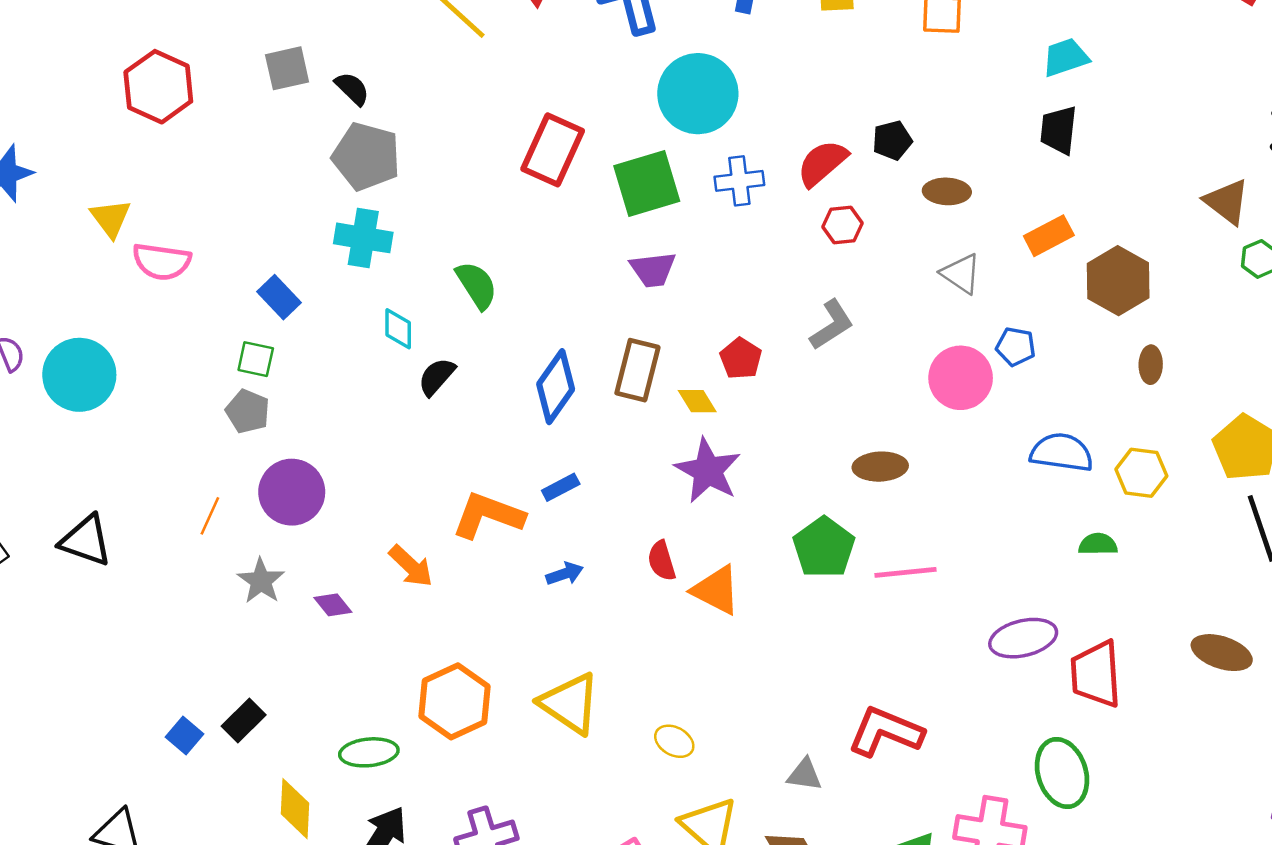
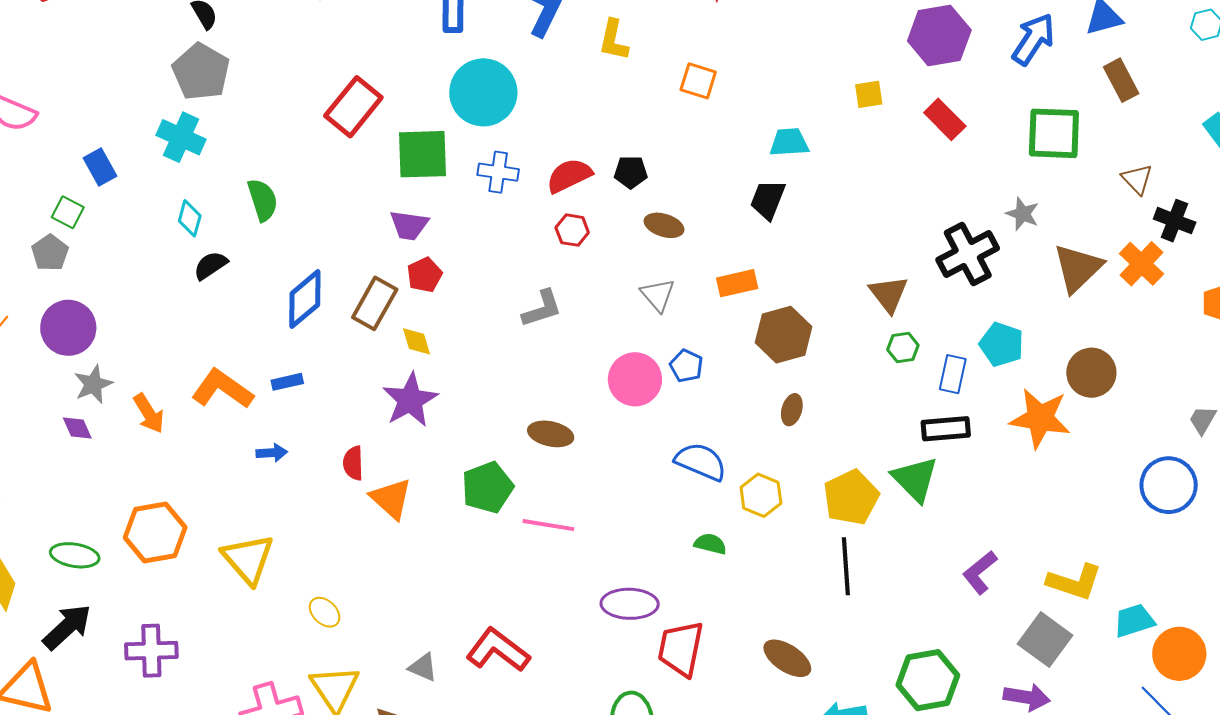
red pentagon: (741, 359) -> (425, 275), moved
gray star: (261, 581) -> (93, 384), moved

